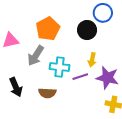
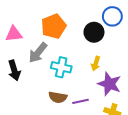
purple line: (80, 77) -> (81, 101), moved
black arrow: (16, 87) -> (14, 70), moved
brown semicircle: (47, 93) -> (58, 97), moved

